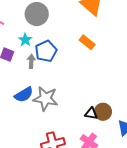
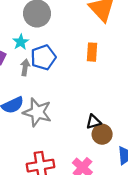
orange rectangle: (87, 42) -> (92, 52), turned 49
black triangle: (91, 113) -> (93, 122), moved, turned -32

